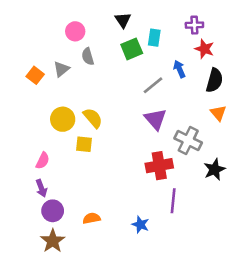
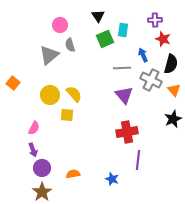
gray triangle: (61, 69) -> (49, 55), size x1.5
orange square: (35, 75) -> (13, 83), moved
gray line: (153, 85) -> (122, 68), turned 36
gray cross: (188, 141) -> (151, 80), moved
black star: (214, 169) -> (173, 119), moved

